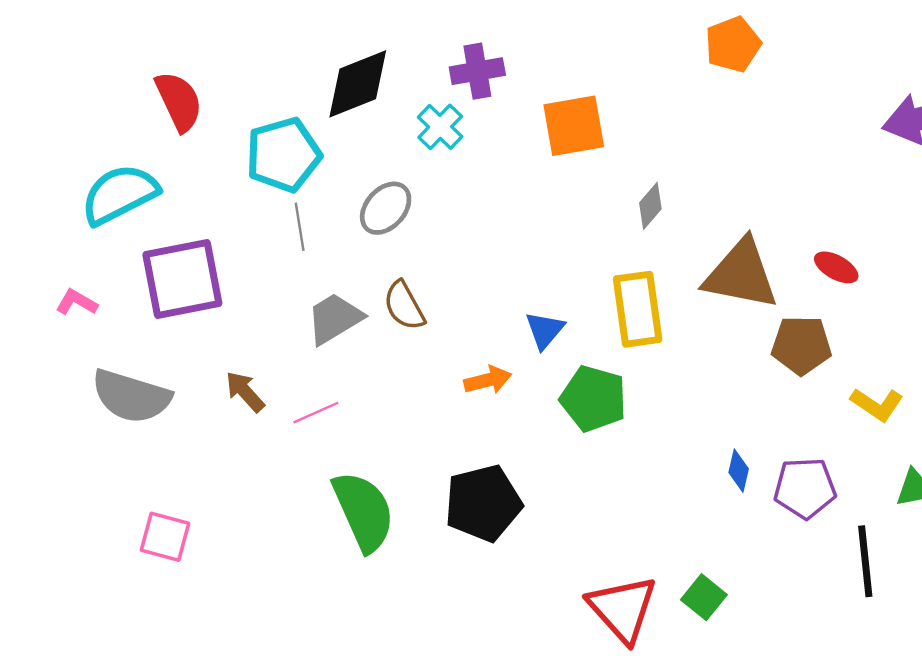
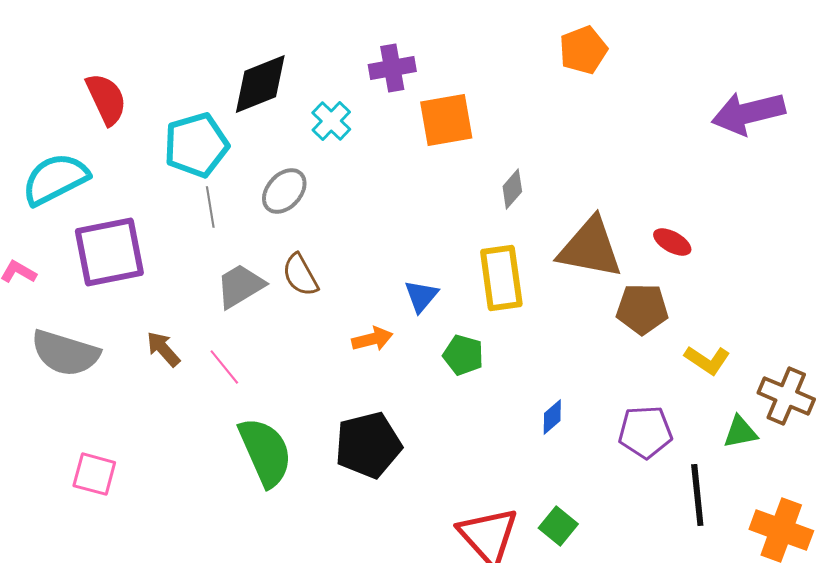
purple cross: (477, 71) -> (392, 68), moved
green pentagon: (593, 399) -> (463, 355), size x0.7
pink line: (316, 413) -> (224, 367), turned 75
blue diamond: (739, 471) -> (552, 417), moved, turned 36

